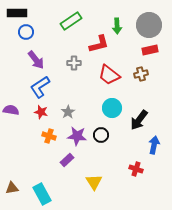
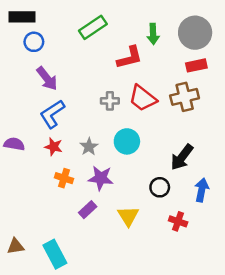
gray cross: (74, 63) -> (110, 101), moved
brown cross: (141, 74) -> (185, 97), size x1.5
cyan circle: (112, 108) -> (127, 141), moved
black circle: (101, 135) -> (160, 187), moved
yellow triangle: (94, 182) -> (128, 216), moved

